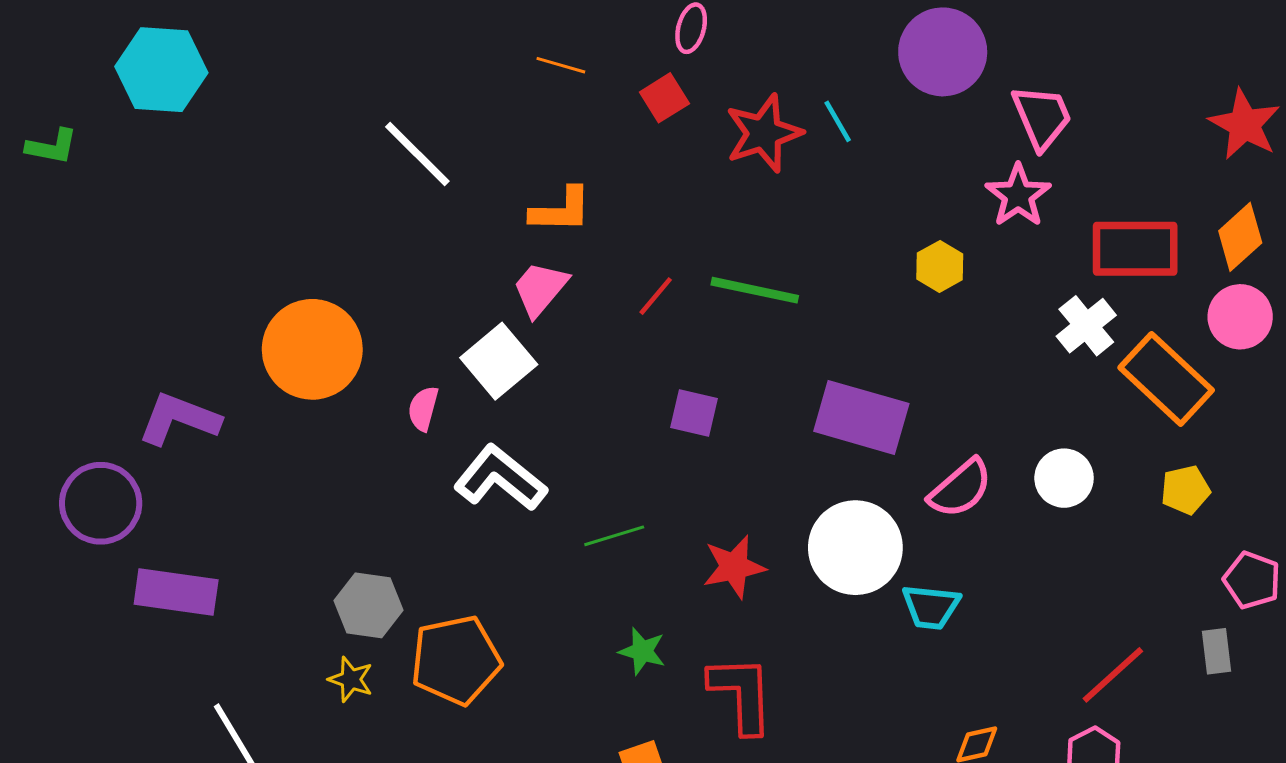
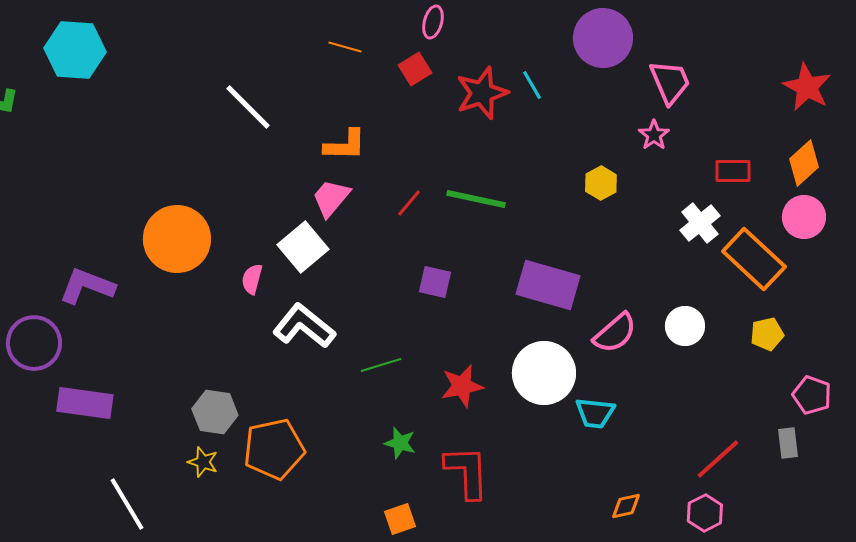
pink star: (1018, 195) -> (654, 135), size x0.7
red rectangle: (1135, 249) -> (733, 171), size x0.6

